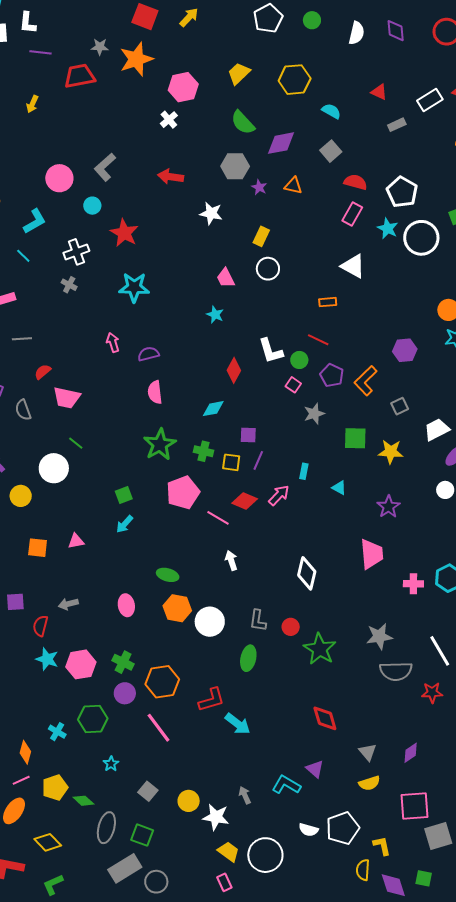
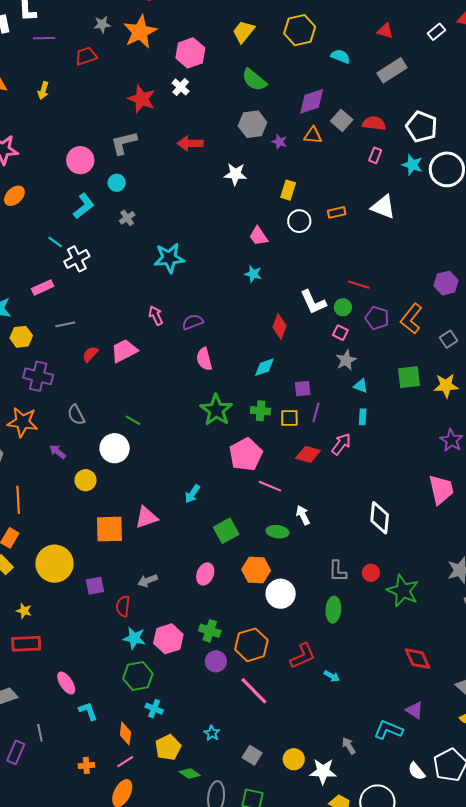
red trapezoid: (80, 76) -> (86, 56), size x0.7
white rectangle: (430, 100) -> (436, 32), size x0.7
gray rectangle: (397, 125) -> (392, 70), moved, size x1.6
purple diamond: (281, 143) -> (312, 101), moved
gray square: (331, 151) -> (342, 120), moved
gray L-shape: (105, 167) -> (124, 143), turned 36
pink rectangle: (352, 214) -> (375, 155), size x0.7
cyan L-shape: (35, 221) -> (84, 206), moved
red star: (124, 233) -> (142, 99), moved
white cross: (76, 252) -> (77, 259), moved
gray cross: (69, 285) -> (127, 218), moved, turned 35
orange rectangle: (328, 302) -> (337, 212), moved
pink trapezoid: (67, 398) -> (124, 351), moved, turned 148
gray semicircle: (23, 410) -> (76, 415), moved
gray star: (314, 414) -> (346, 360), moved
cyan triangle: (339, 488) -> (361, 386), moved
green square: (124, 495) -> (226, 531), moved, size x1.4
pink line: (218, 518) -> (270, 486), moved
pink triangle: (76, 541) -> (146, 517), size x1.4
orange square: (38, 548) -> (109, 529), size x1.4
green ellipse: (168, 575) -> (277, 532), moved
pink ellipse: (126, 605) -> (205, 574), turned 40
white circle: (210, 622) -> (281, 594), moved
green hexagon: (93, 719) -> (138, 676), moved
cyan arrow: (238, 724) -> (332, 676), size x0.6
yellow pentagon: (55, 788) -> (168, 747), moved
white semicircle: (308, 830) -> (417, 771), turned 42

